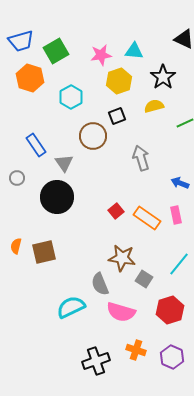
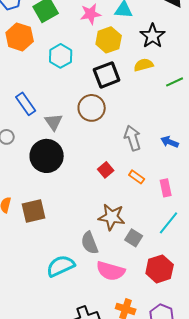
black square: (117, 116) -> (107, 75), size x1.5
brown circle: (93, 136) -> (92, 108), moved
gray arrow: (141, 158) -> (133, 138), moved
pink rectangle: (176, 215) -> (166, 188), moved
orange rectangle: (147, 218) -> (137, 177), size x0.6

